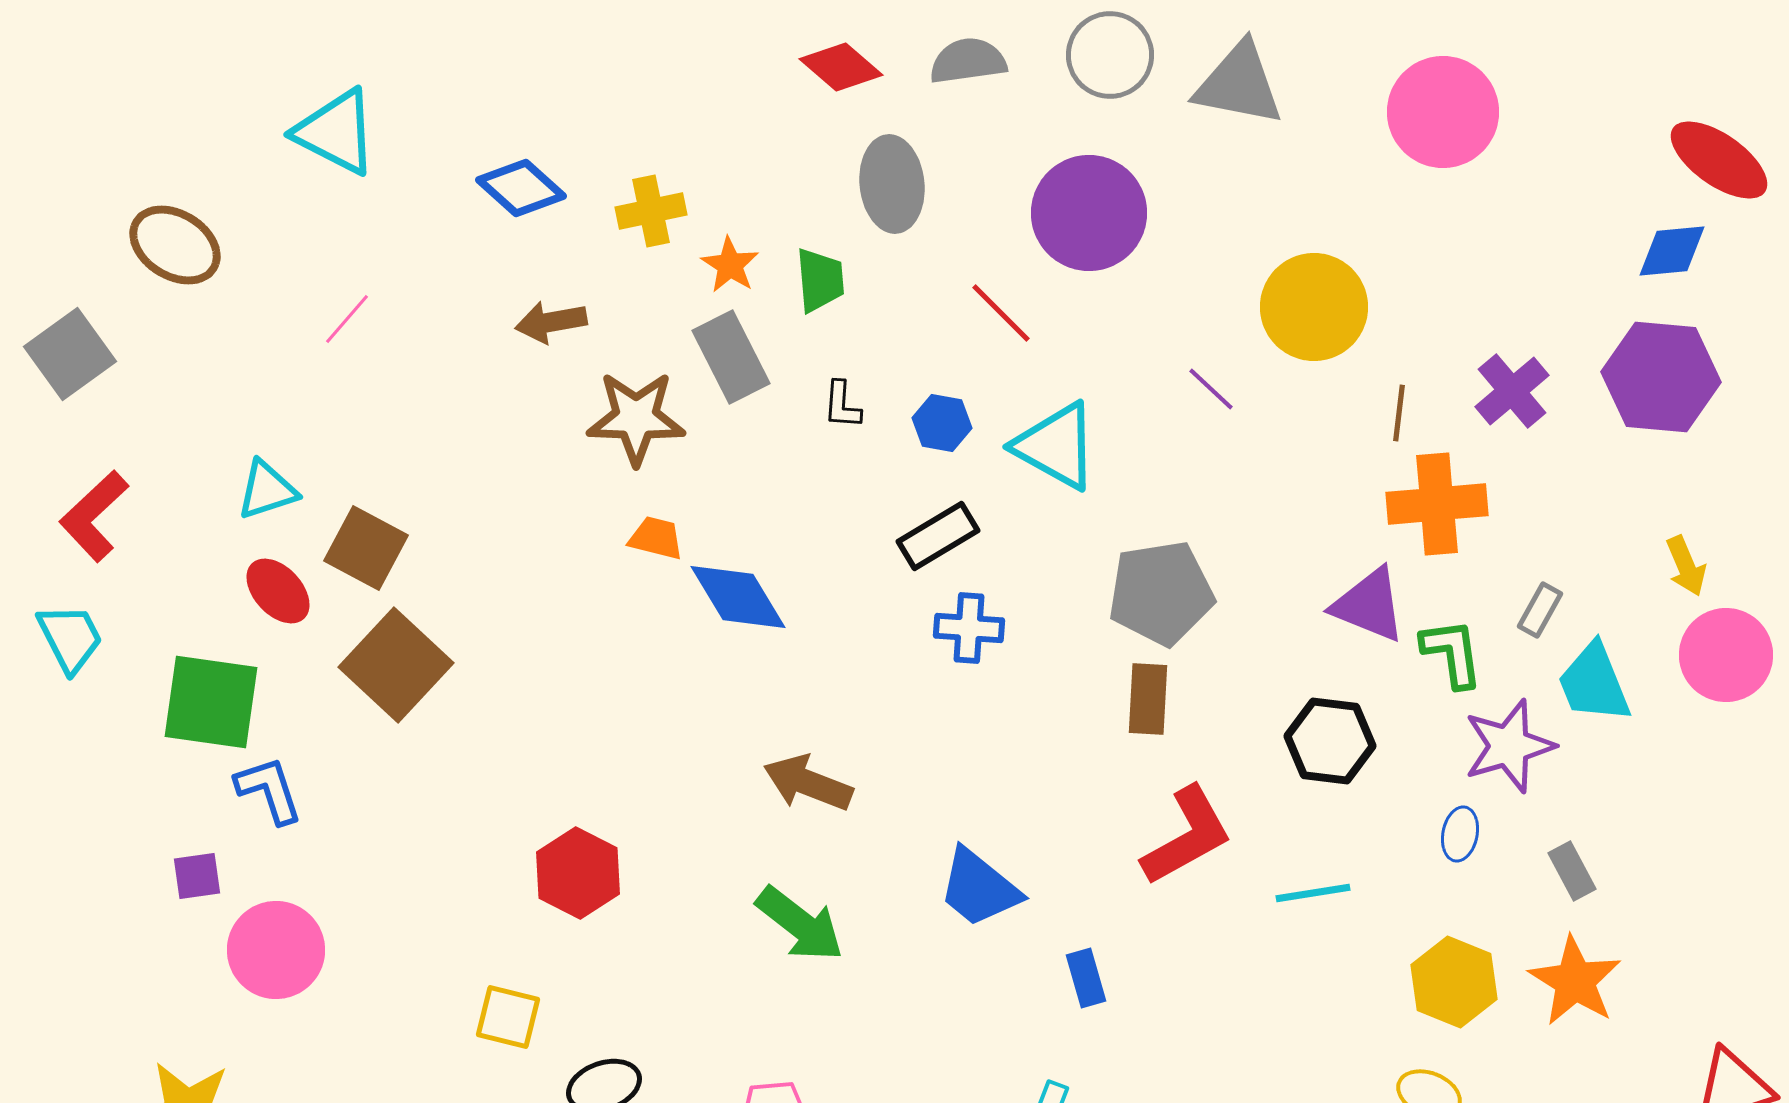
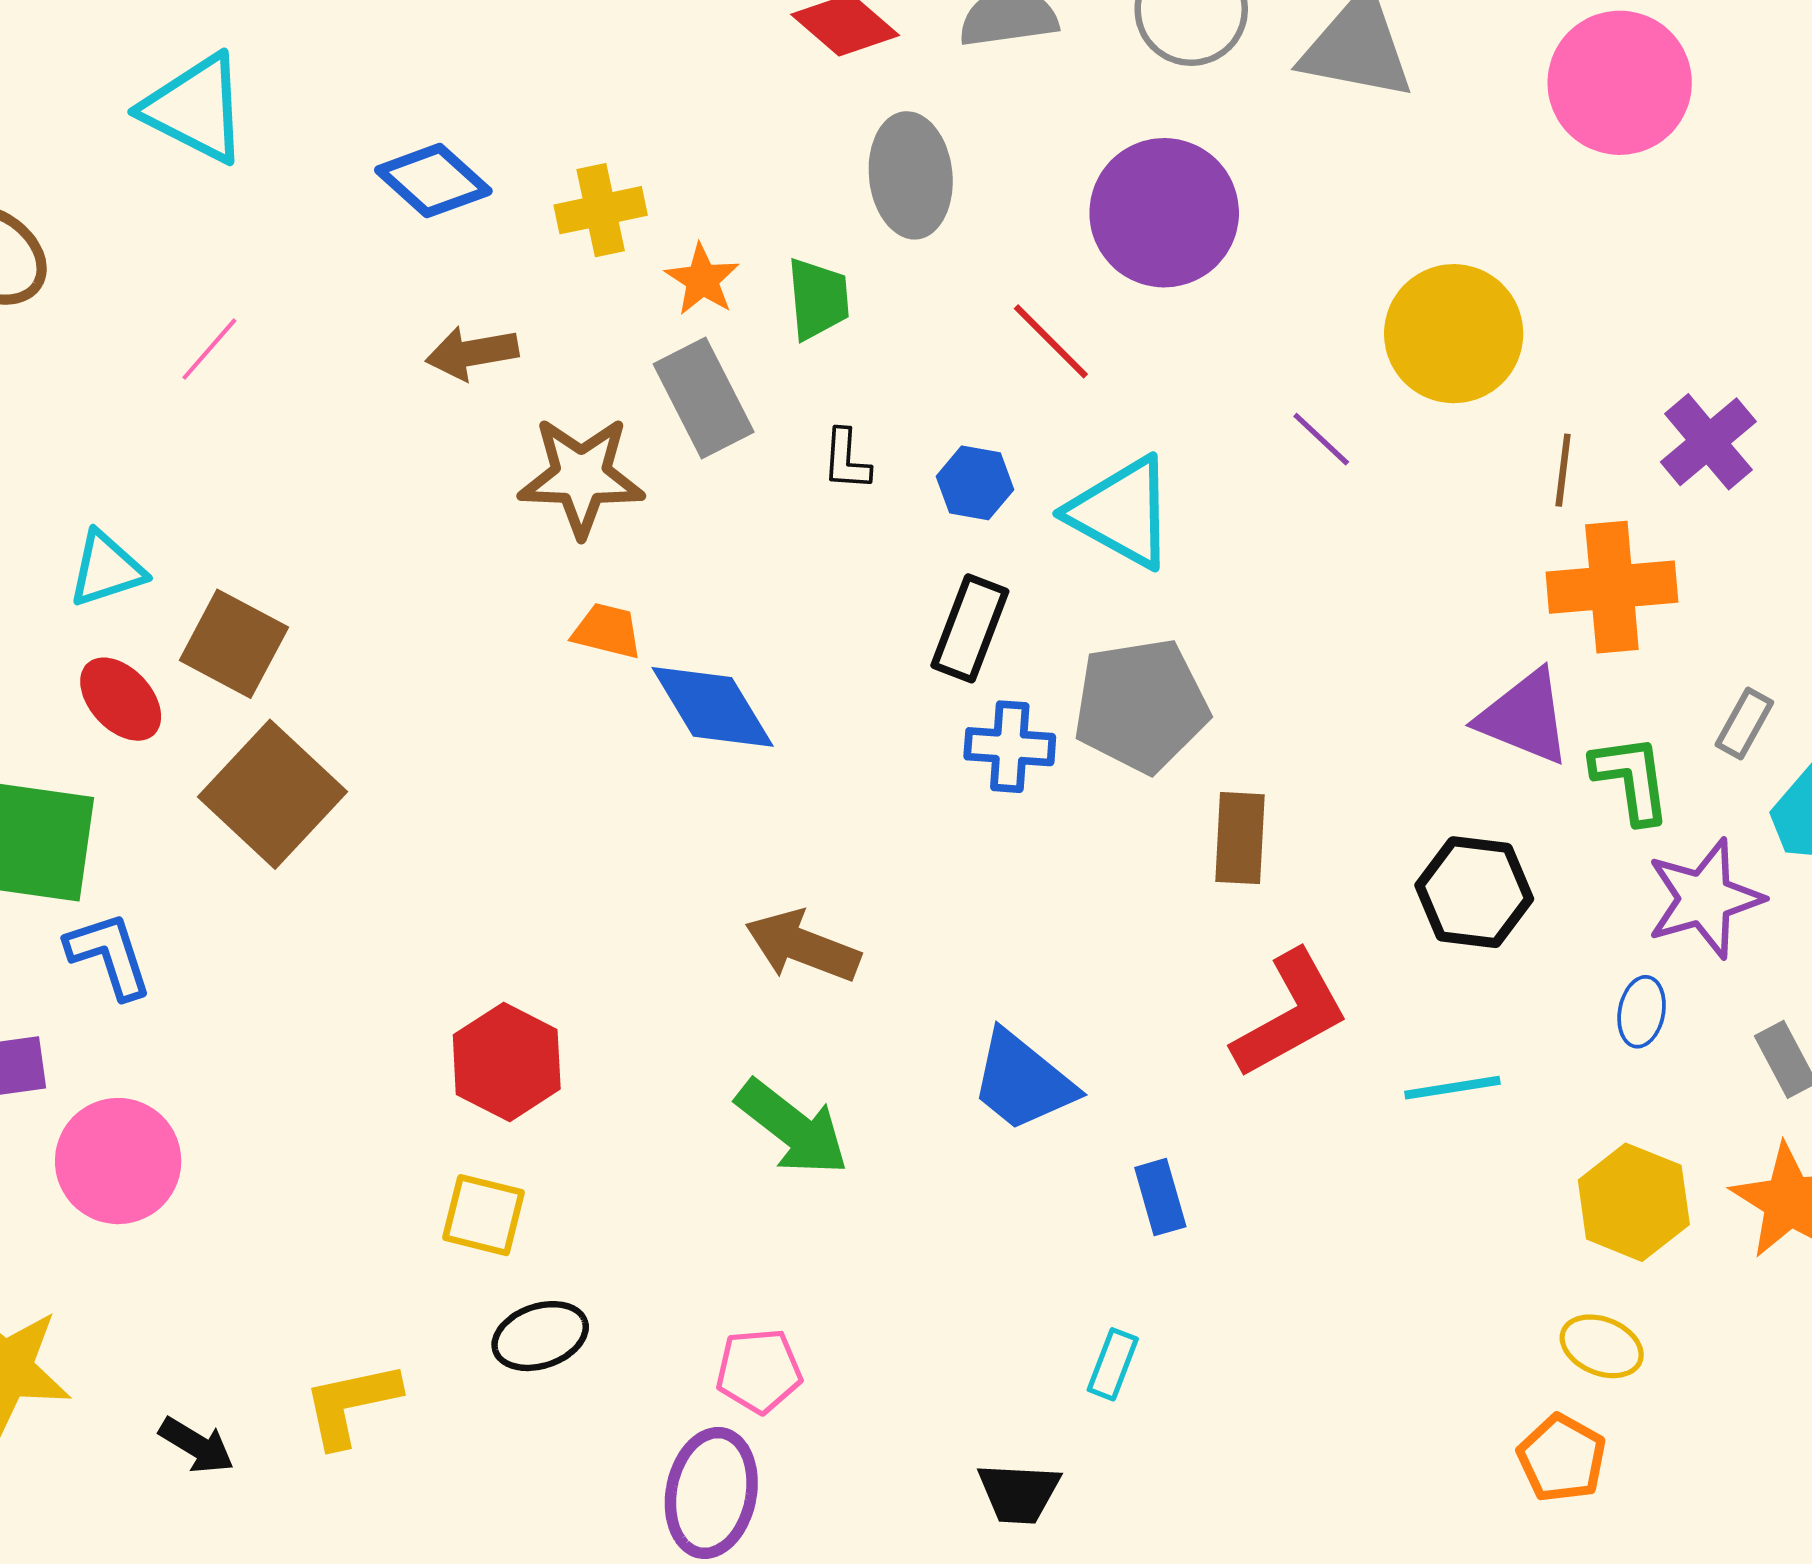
black rectangle: (938, 536) -> (970, 628), turned -38
gray pentagon: (1161, 593) -> (1141, 706), moved
yellow square: (508, 1017) -> (484, 1215), moved

